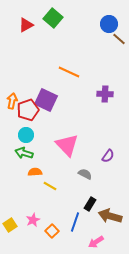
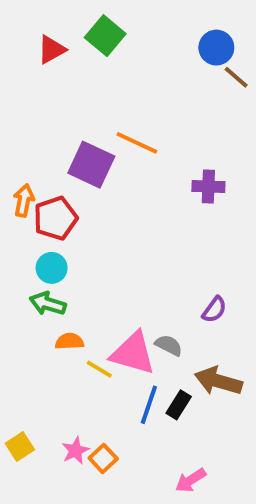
purple square: (46, 100) -> (91, 165), moved
pink triangle: (67, 145) -> (133, 353), moved, turned -30
brown arrow: (110, 216) -> (218, 381), moved
pink star: (33, 220) -> (75, 450), moved
blue line: (75, 222) -> (149, 405), moved

